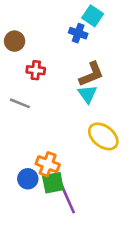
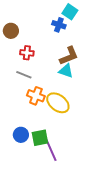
cyan triangle: (87, 94) -> (66, 71), turned -35
gray line: (20, 103) -> (24, 75), moved
yellow ellipse: (103, 136) -> (58, 103), moved
orange cross: (48, 164) -> (36, 96), moved

